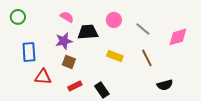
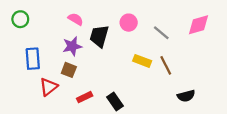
black trapezoid: (88, 32) -> (99, 36), turned -70
pink diamond: (178, 37) -> (199, 25), moved
yellow rectangle: (115, 56) -> (142, 61), moved
brown square: (69, 62) -> (69, 70), moved
red triangle: (43, 77) -> (49, 87), turned -42

